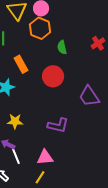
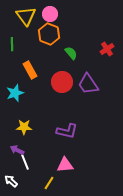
green semicircle: (62, 47) -> (71, 53), turned 152
purple trapezoid: (89, 96) -> (88, 84), moved
pink triangle: (45, 157) -> (65, 165), moved

